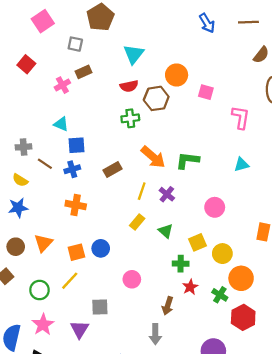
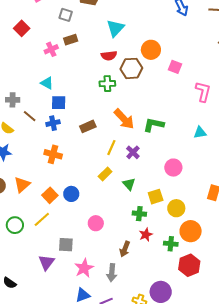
orange square: (76, 252) -> (50, 195), turned -35
green cross: (220, 295) -> (171, 244), turned -32
pink star: (43, 325) -> (84, 268), moved

